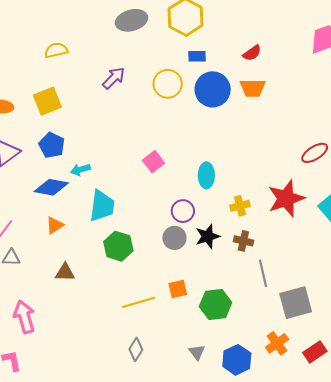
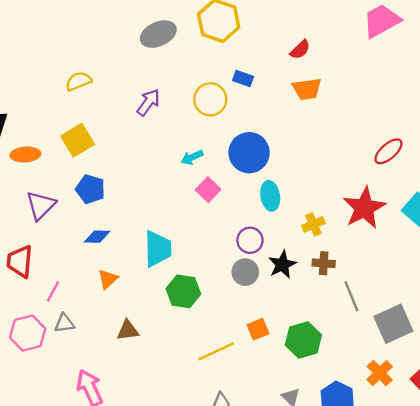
blue rectangle: (197, 56) -> (243, 79), moved, turned 30
blue circle: (213, 89) -> (249, 153), moved
cyan arrow: (80, 170) -> (192, 157), moved
blue diamond: (51, 187) -> (97, 237), size x0.7

